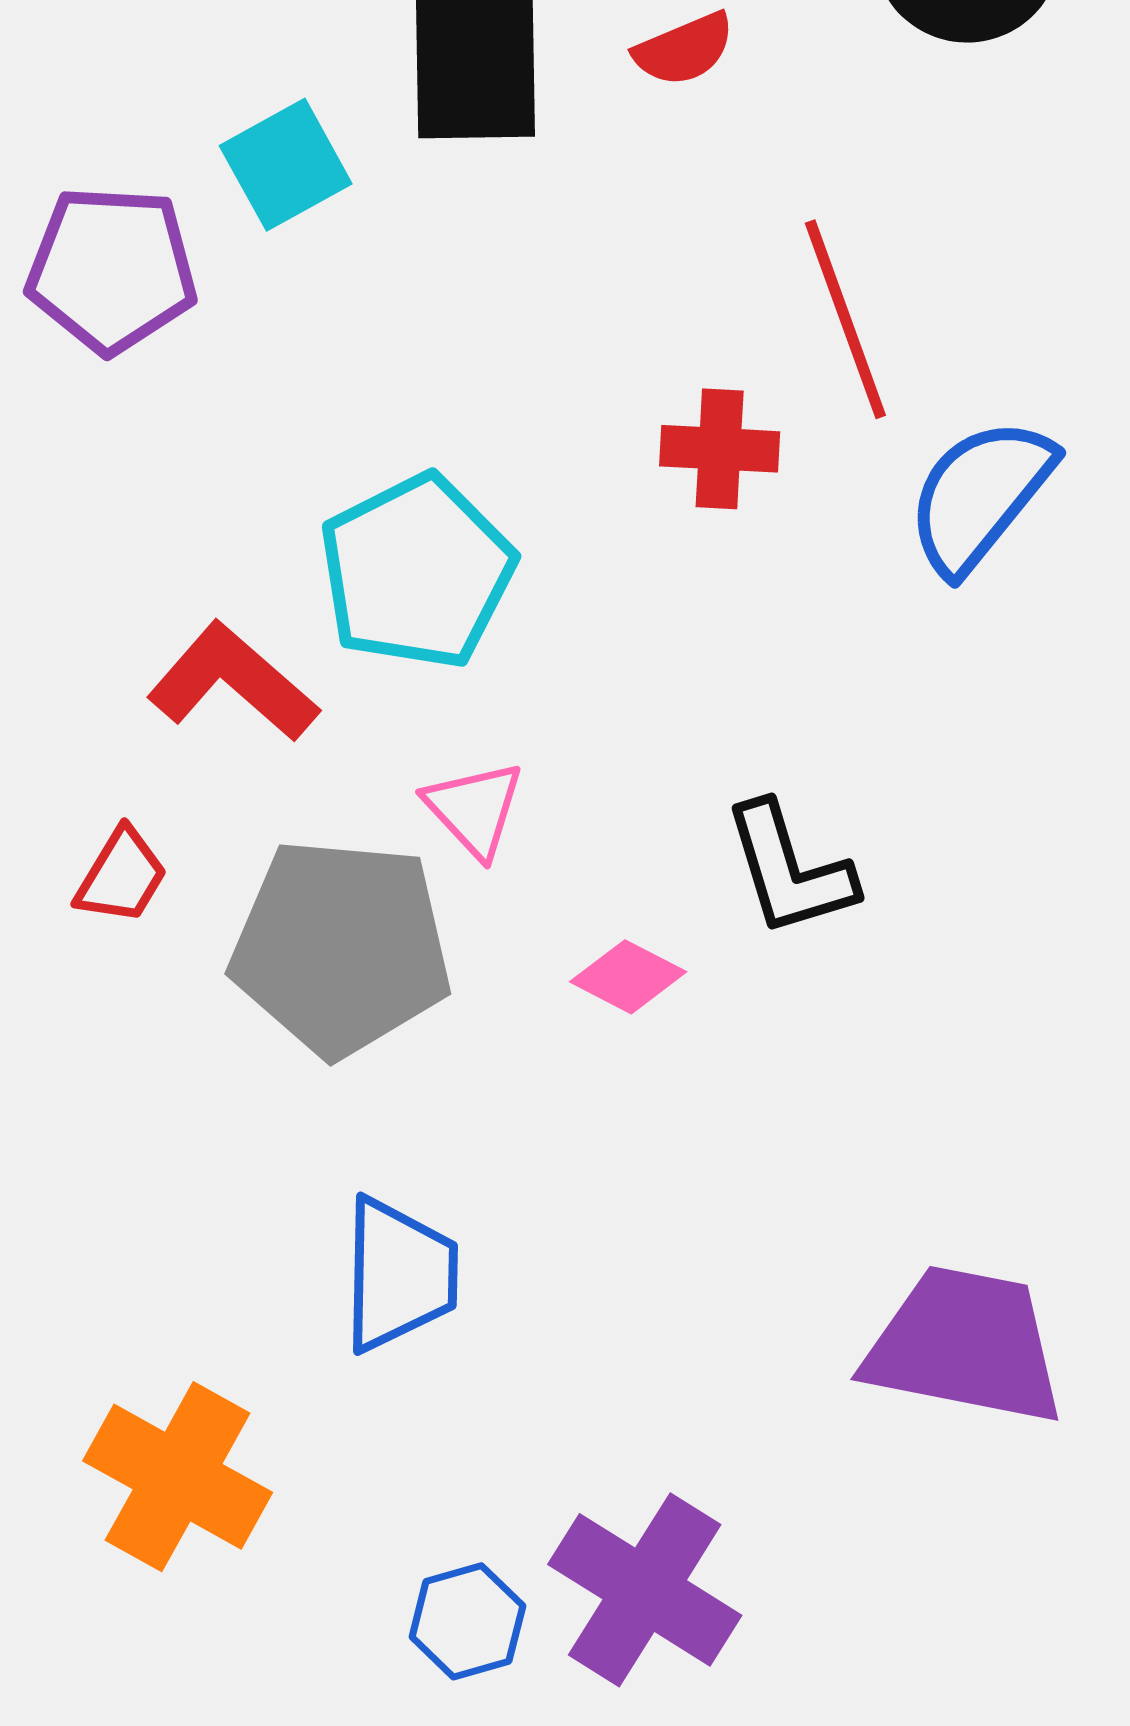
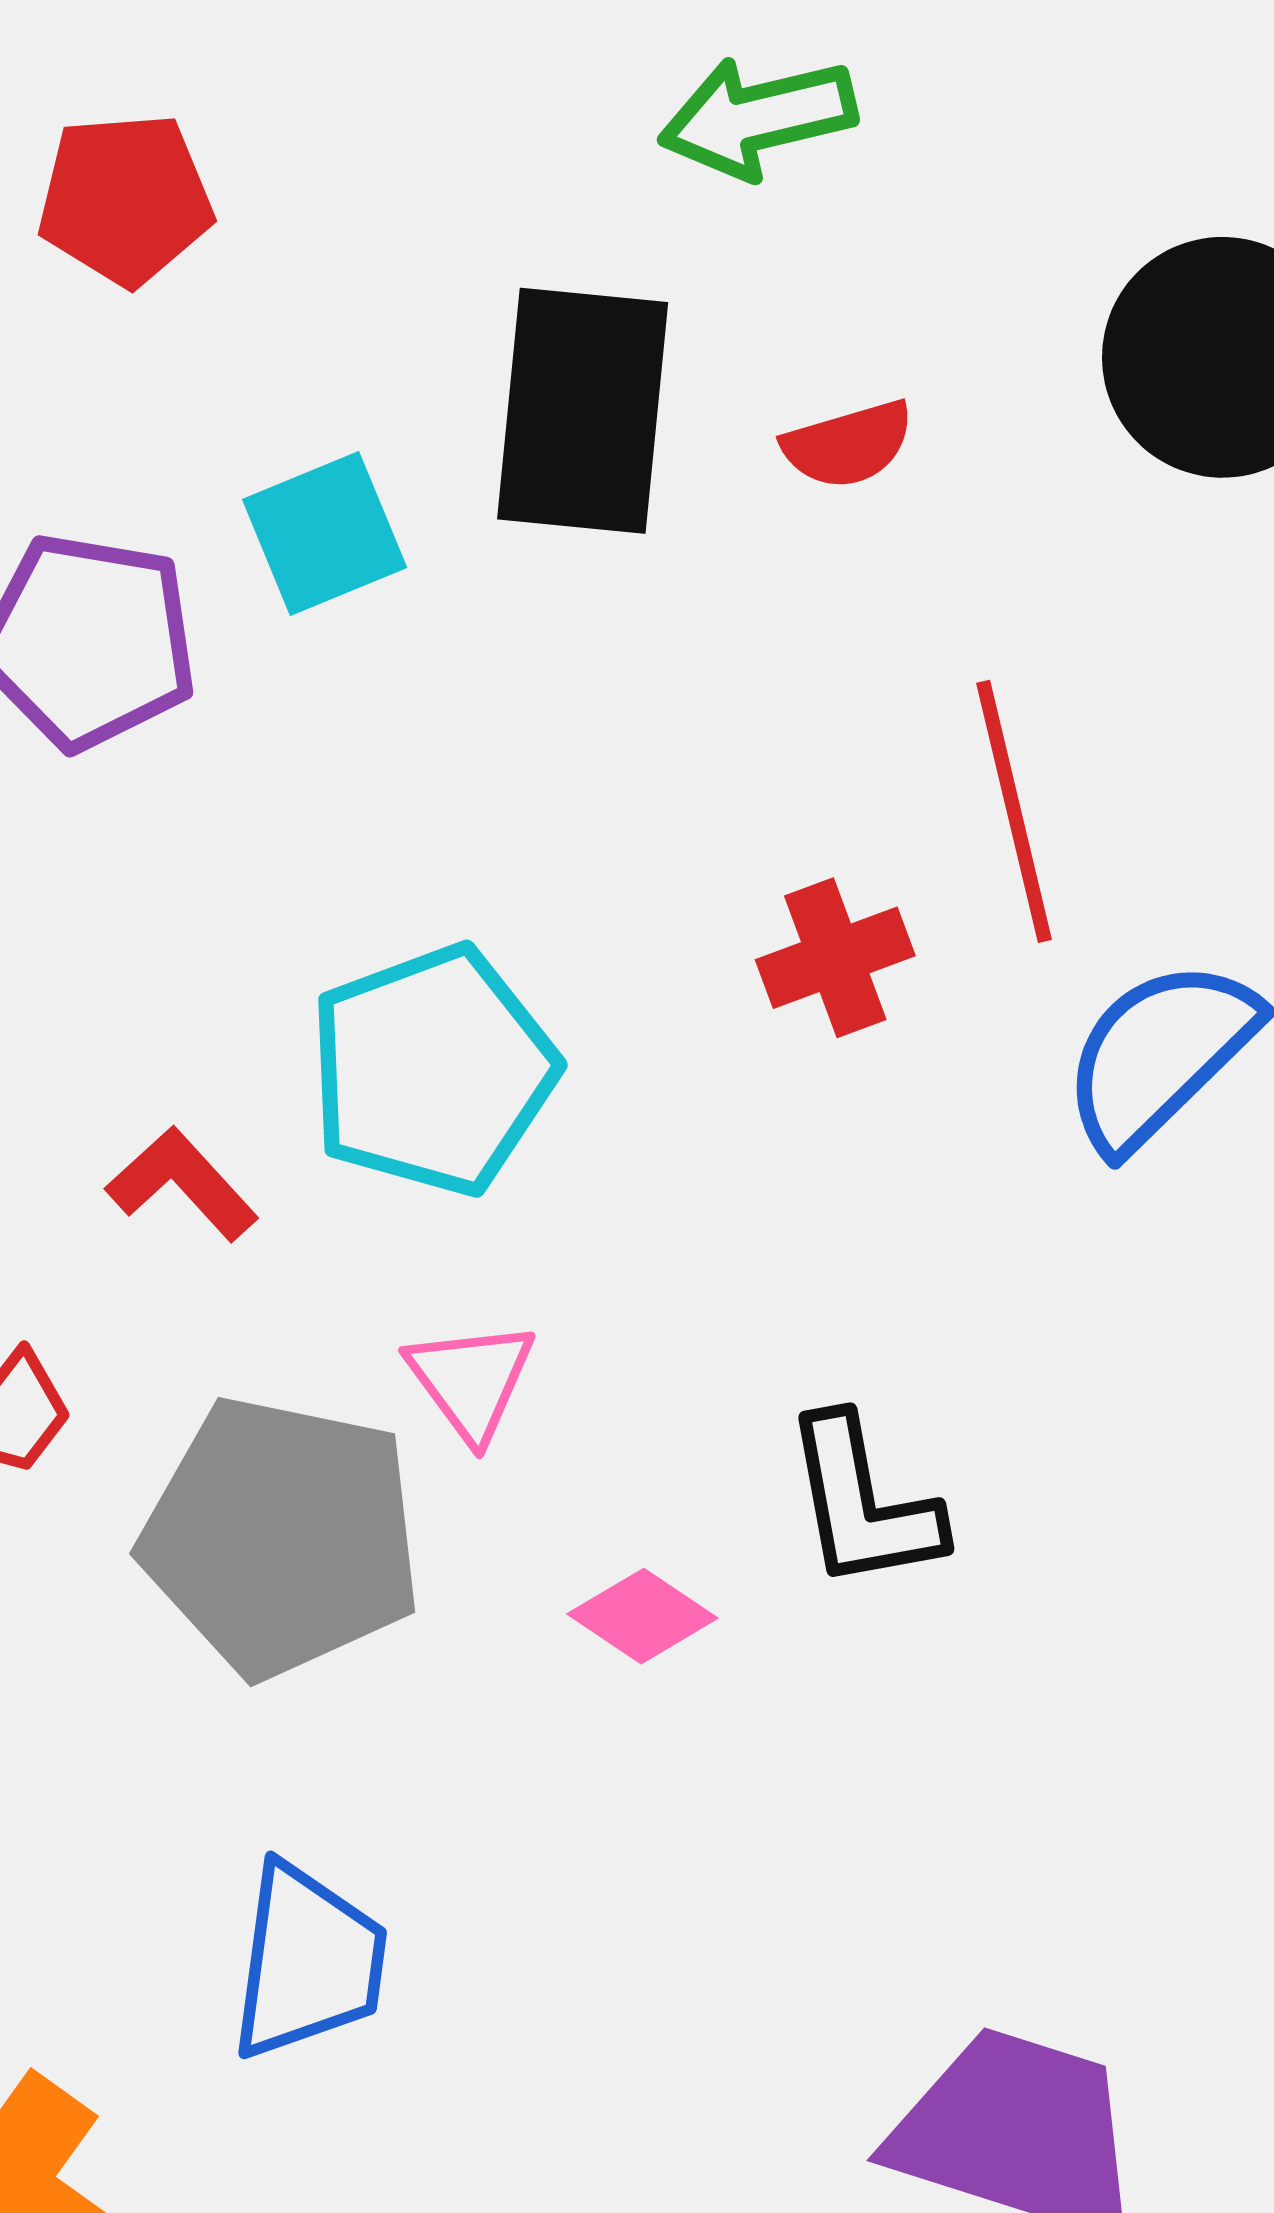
red cross: (720, 449) -> (835, 958), turned -30
red L-shape: (233, 682) -> (182, 1184), size x0.7

